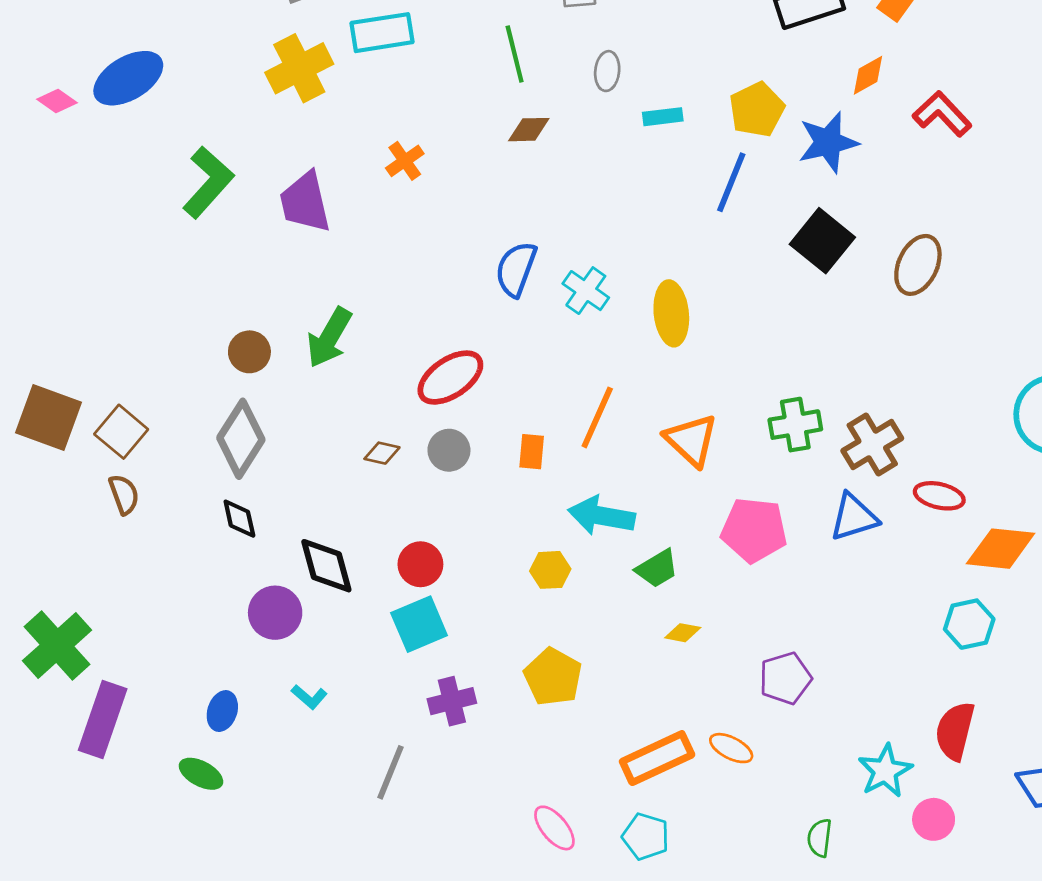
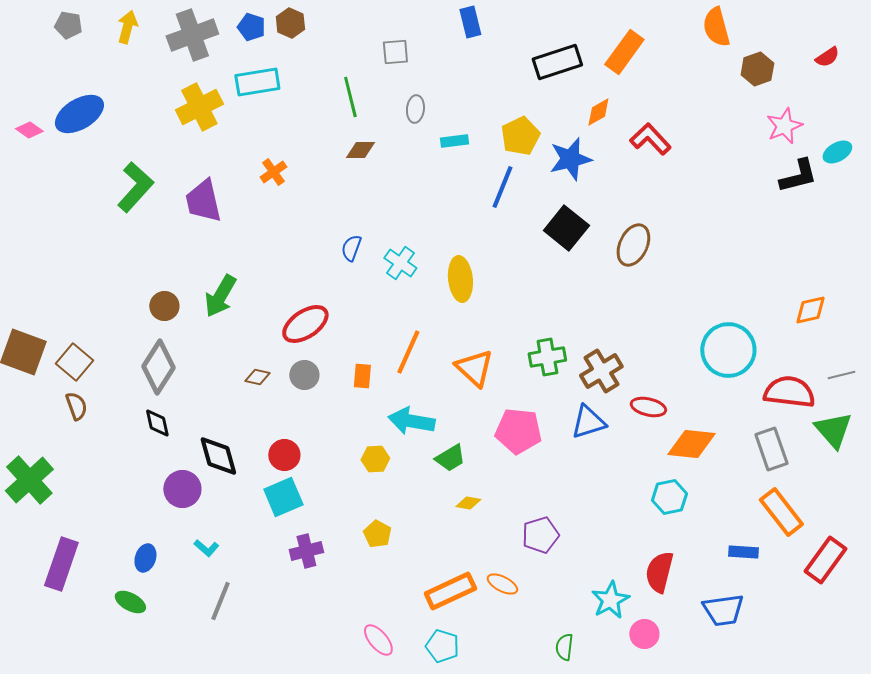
blue semicircle: (516, 269) -> (351, 248), size x0.7
green cross: (57, 645) -> (29, 480), moved
yellow pentagon: (553, 677) -> (377, 534), size x0.7
gray line: (391, 772) -> (220, 601), moved

